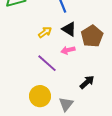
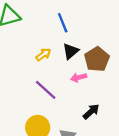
black triangle: (69, 29) -> (71, 51), turned 49
pink arrow: (68, 50) -> (79, 77), moved

